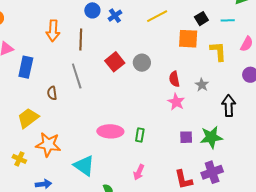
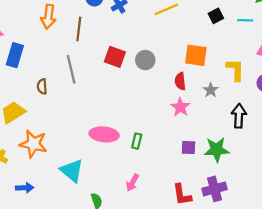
orange square: (188, 39) -> (196, 55), moved
yellow L-shape: (218, 51) -> (235, 70), moved
red square: (115, 62) -> (115, 57), turned -36

